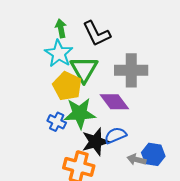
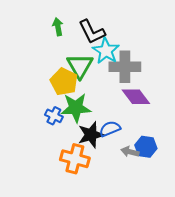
cyan star: (59, 54) -> (106, 51), moved
purple diamond: (114, 102) -> (136, 97), moved

